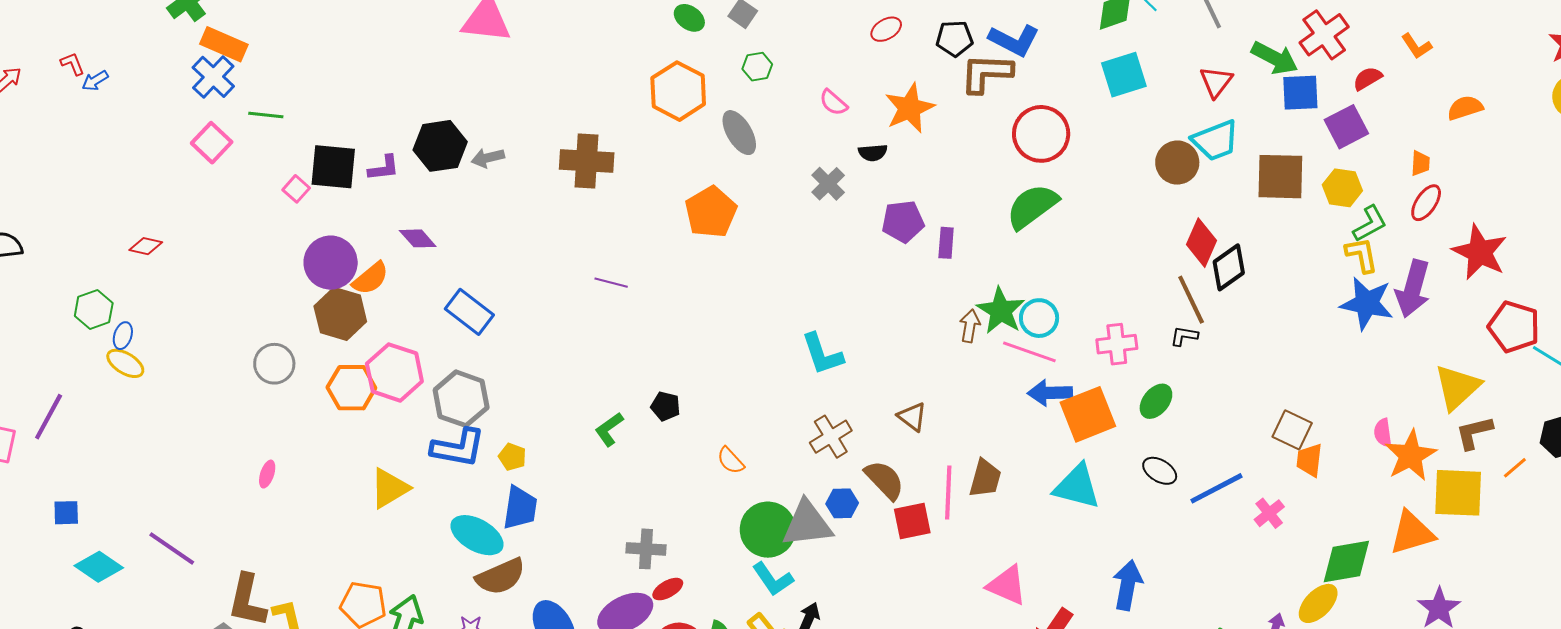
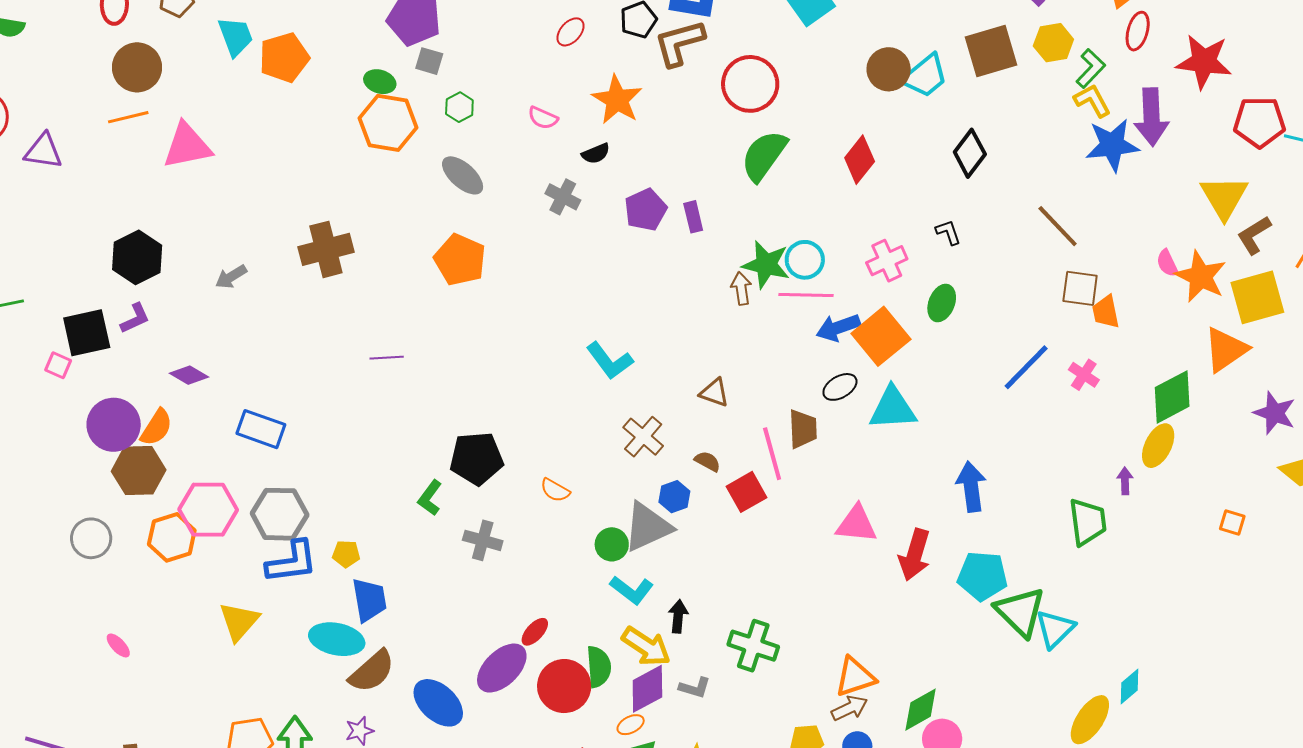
orange hexagon: (678, 91) -> (388, 123), moved
cyan trapezoid: (1215, 140) -> (925, 76), moved
black hexagon: (440, 146) -> (137, 257), moved
red diamond: (1202, 243) -> (860, 160), moved, turned 33
brown line: (1191, 300) -> (1058, 226), moved
black L-shape: (1184, 336) -> (948, 232), turned 80
black pentagon: (666, 406) -> (477, 458), size x1.8
black ellipse: (1160, 471) -> (840, 387), moved, turned -44
pink ellipse: (267, 474) -> (118, 645), turned -44
brown semicircle: (884, 480) -> (708, 461), size x0.6
green circle: (768, 530) -> (612, 544), size x0.6
gray cross: (646, 549) -> (483, 540), moved, turned 30

